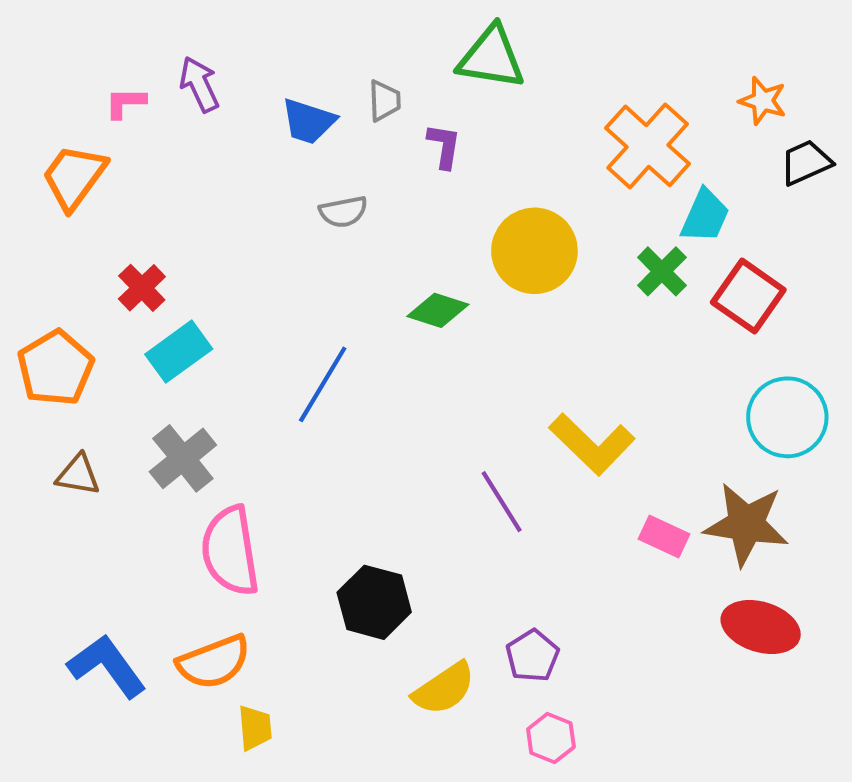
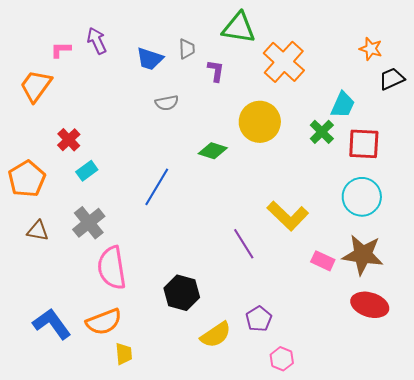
orange cross: (648, 146) -> (284, 62), moved
red square: (748, 296) -> (364, 144), turned -32
cyan rectangle: (179, 352) -> (87, 171), size x0.7
cyan circle: (787, 417) -> (362, 197), moved
pink hexagon: (551, 738) -> (282, 359), moved

